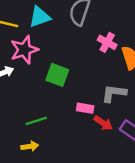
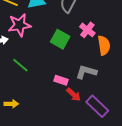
green square: (57, 75) -> (60, 39), moved
green line: (36, 121) -> (20, 65), moved, turned 48

